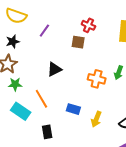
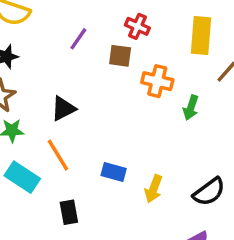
purple line: (44, 31) -> (78, 39), moved
black triangle: (54, 69) -> (63, 109), moved
orange cross: (97, 79) -> (157, 81), moved

